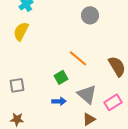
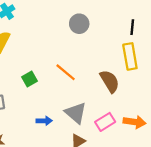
green square: (61, 77) -> (29, 79), moved

